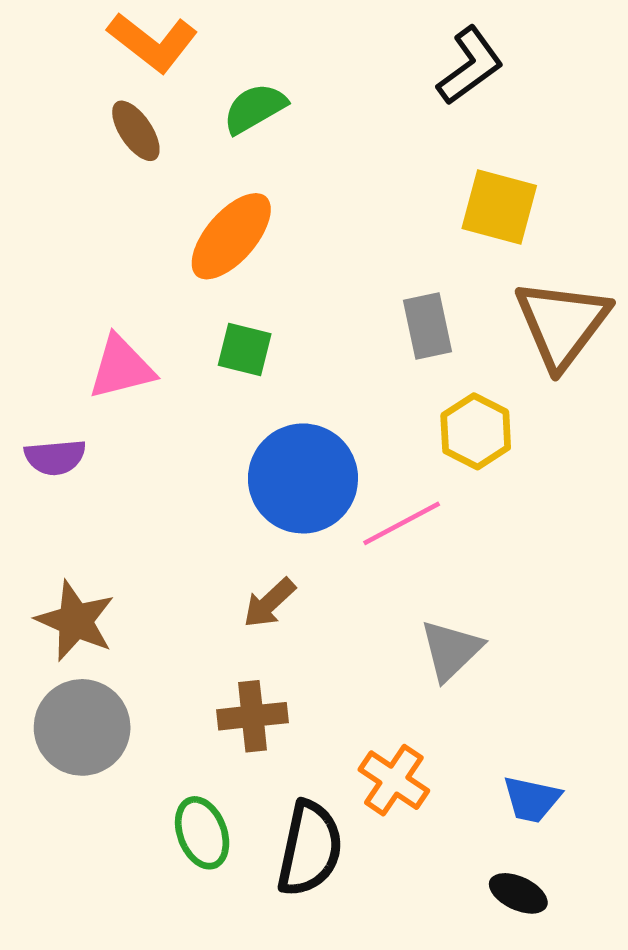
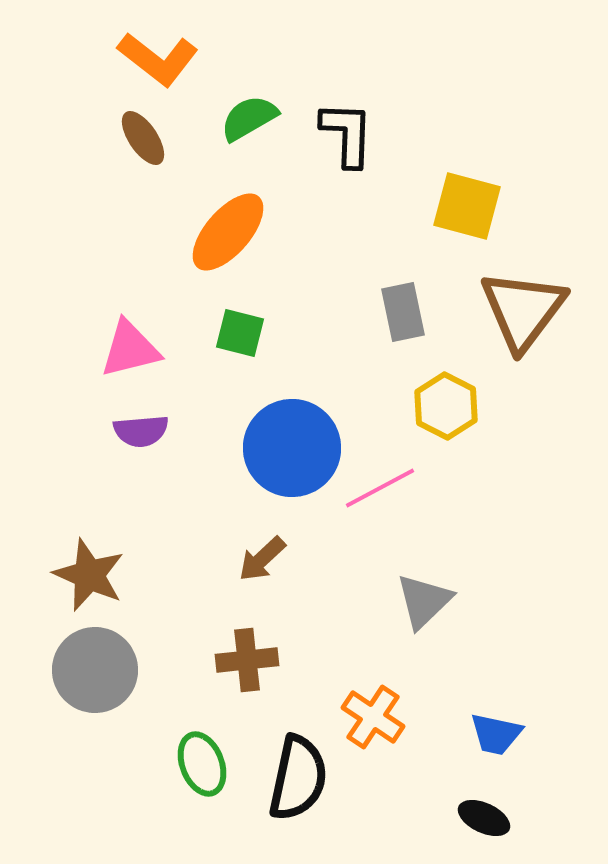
black L-shape: (470, 66) -> (347, 134), moved, turned -52
purple semicircle: (55, 457) -> (141, 431), moved

